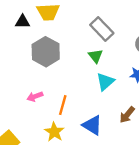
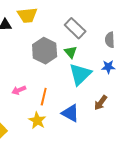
gray hexagon: (46, 52) -> (45, 51), moved
cyan triangle: (105, 82) -> (80, 74), size x1.4

